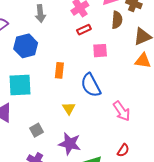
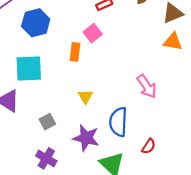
pink square: (100, 51) -> (93, 33), moved, turned -35
blue semicircle: (91, 85) -> (118, 122), moved, turned 30
pink arrow: (122, 111) -> (147, 86), moved

